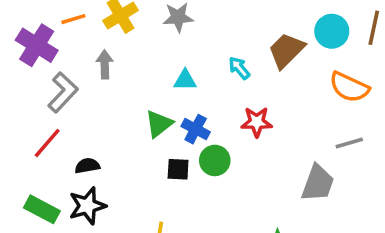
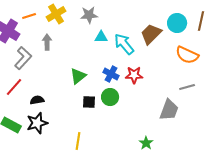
cyan arrow: (239, 68) -> (124, 44), size x1.6
cyan triangle: (185, 80) -> (101, 37), moved
blue cross: (196, 129) -> (111, 74), moved

